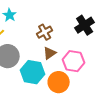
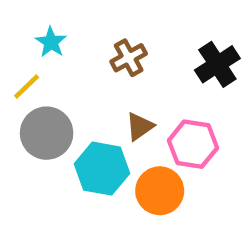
brown cross: (45, 32) -> (129, 58), moved

